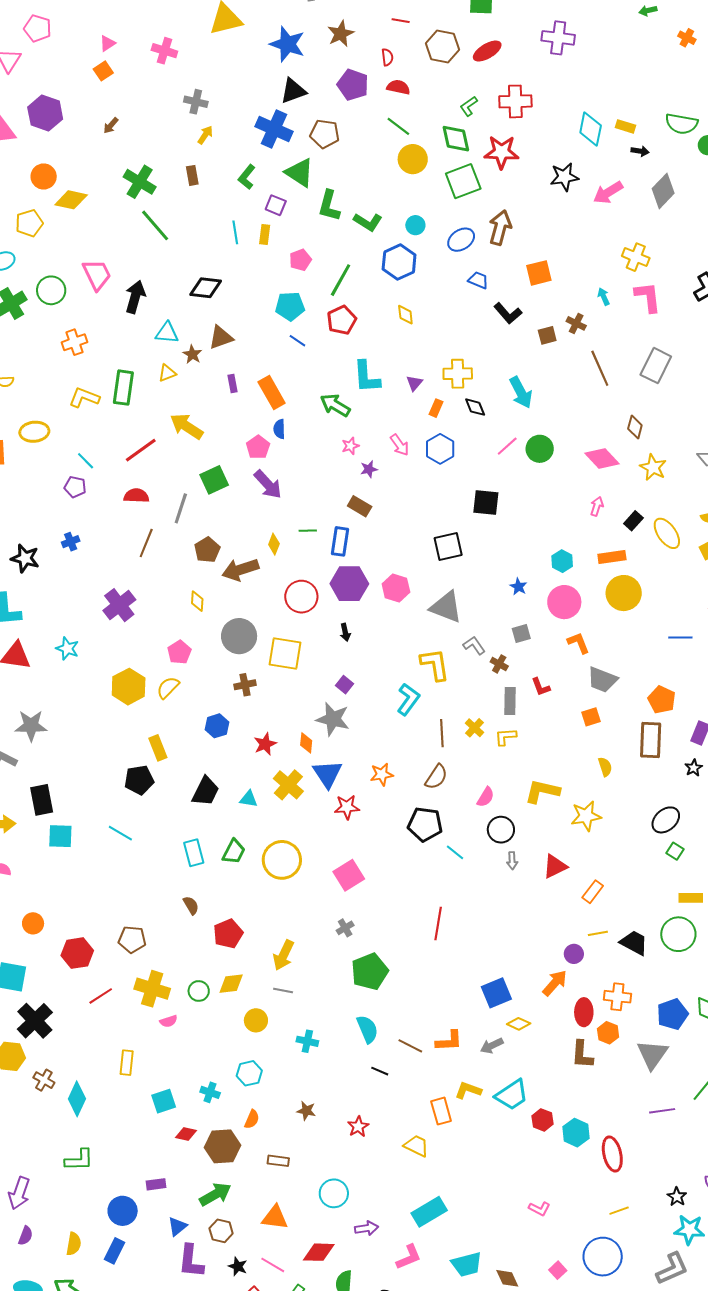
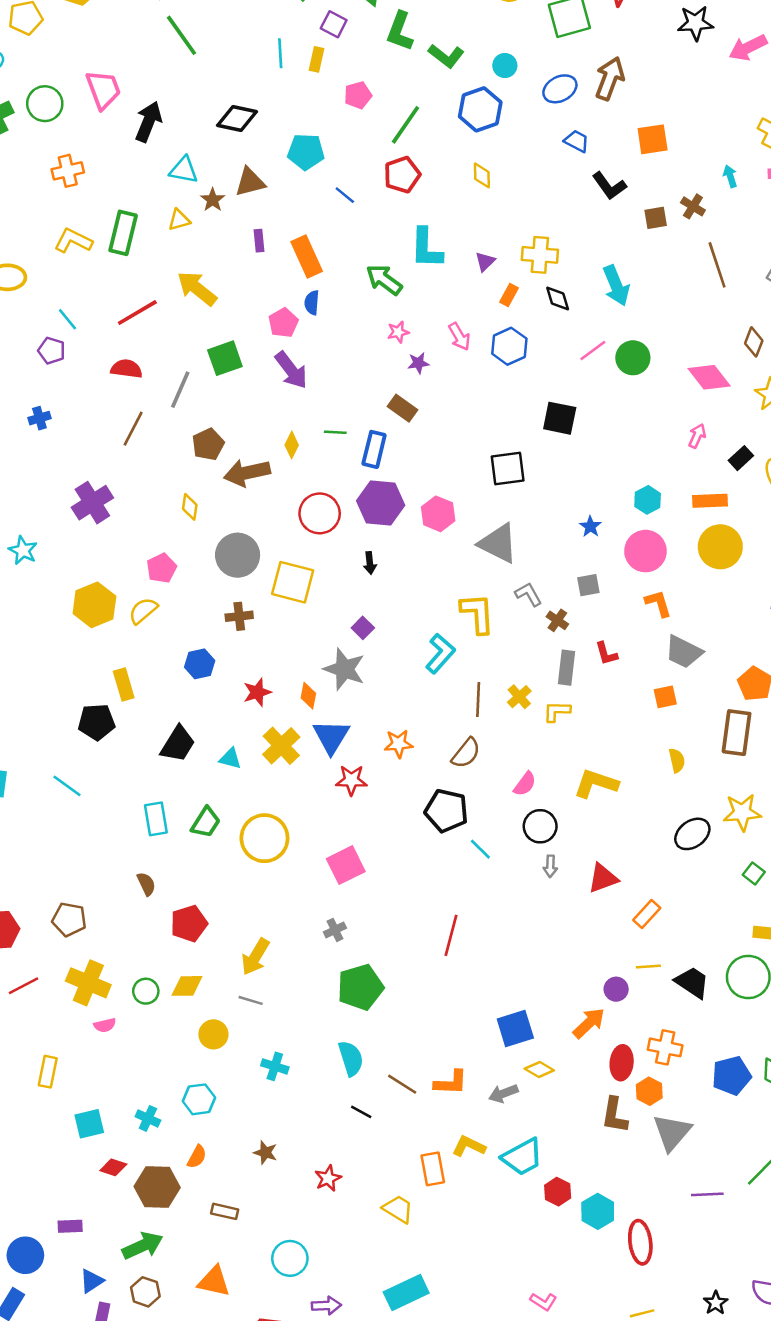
cyan pentagon: (290, 306) -> (306, 152), moved
yellow star: (586, 816) -> (742, 812), moved
black ellipse: (666, 820) -> (692, 834), moved
gray triangle: (652, 1054) -> (672, 1132), moved

